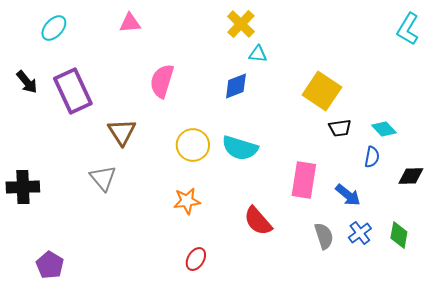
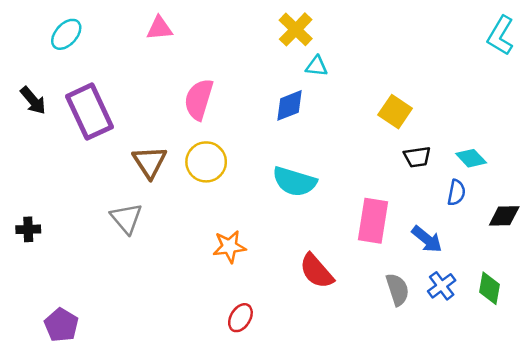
yellow square: (322, 91) -> (395, 112), size x0.7
yellow circle: (193, 145) -> (206, 162), moved
black cross: (23, 187) -> (28, 229), size x0.6

